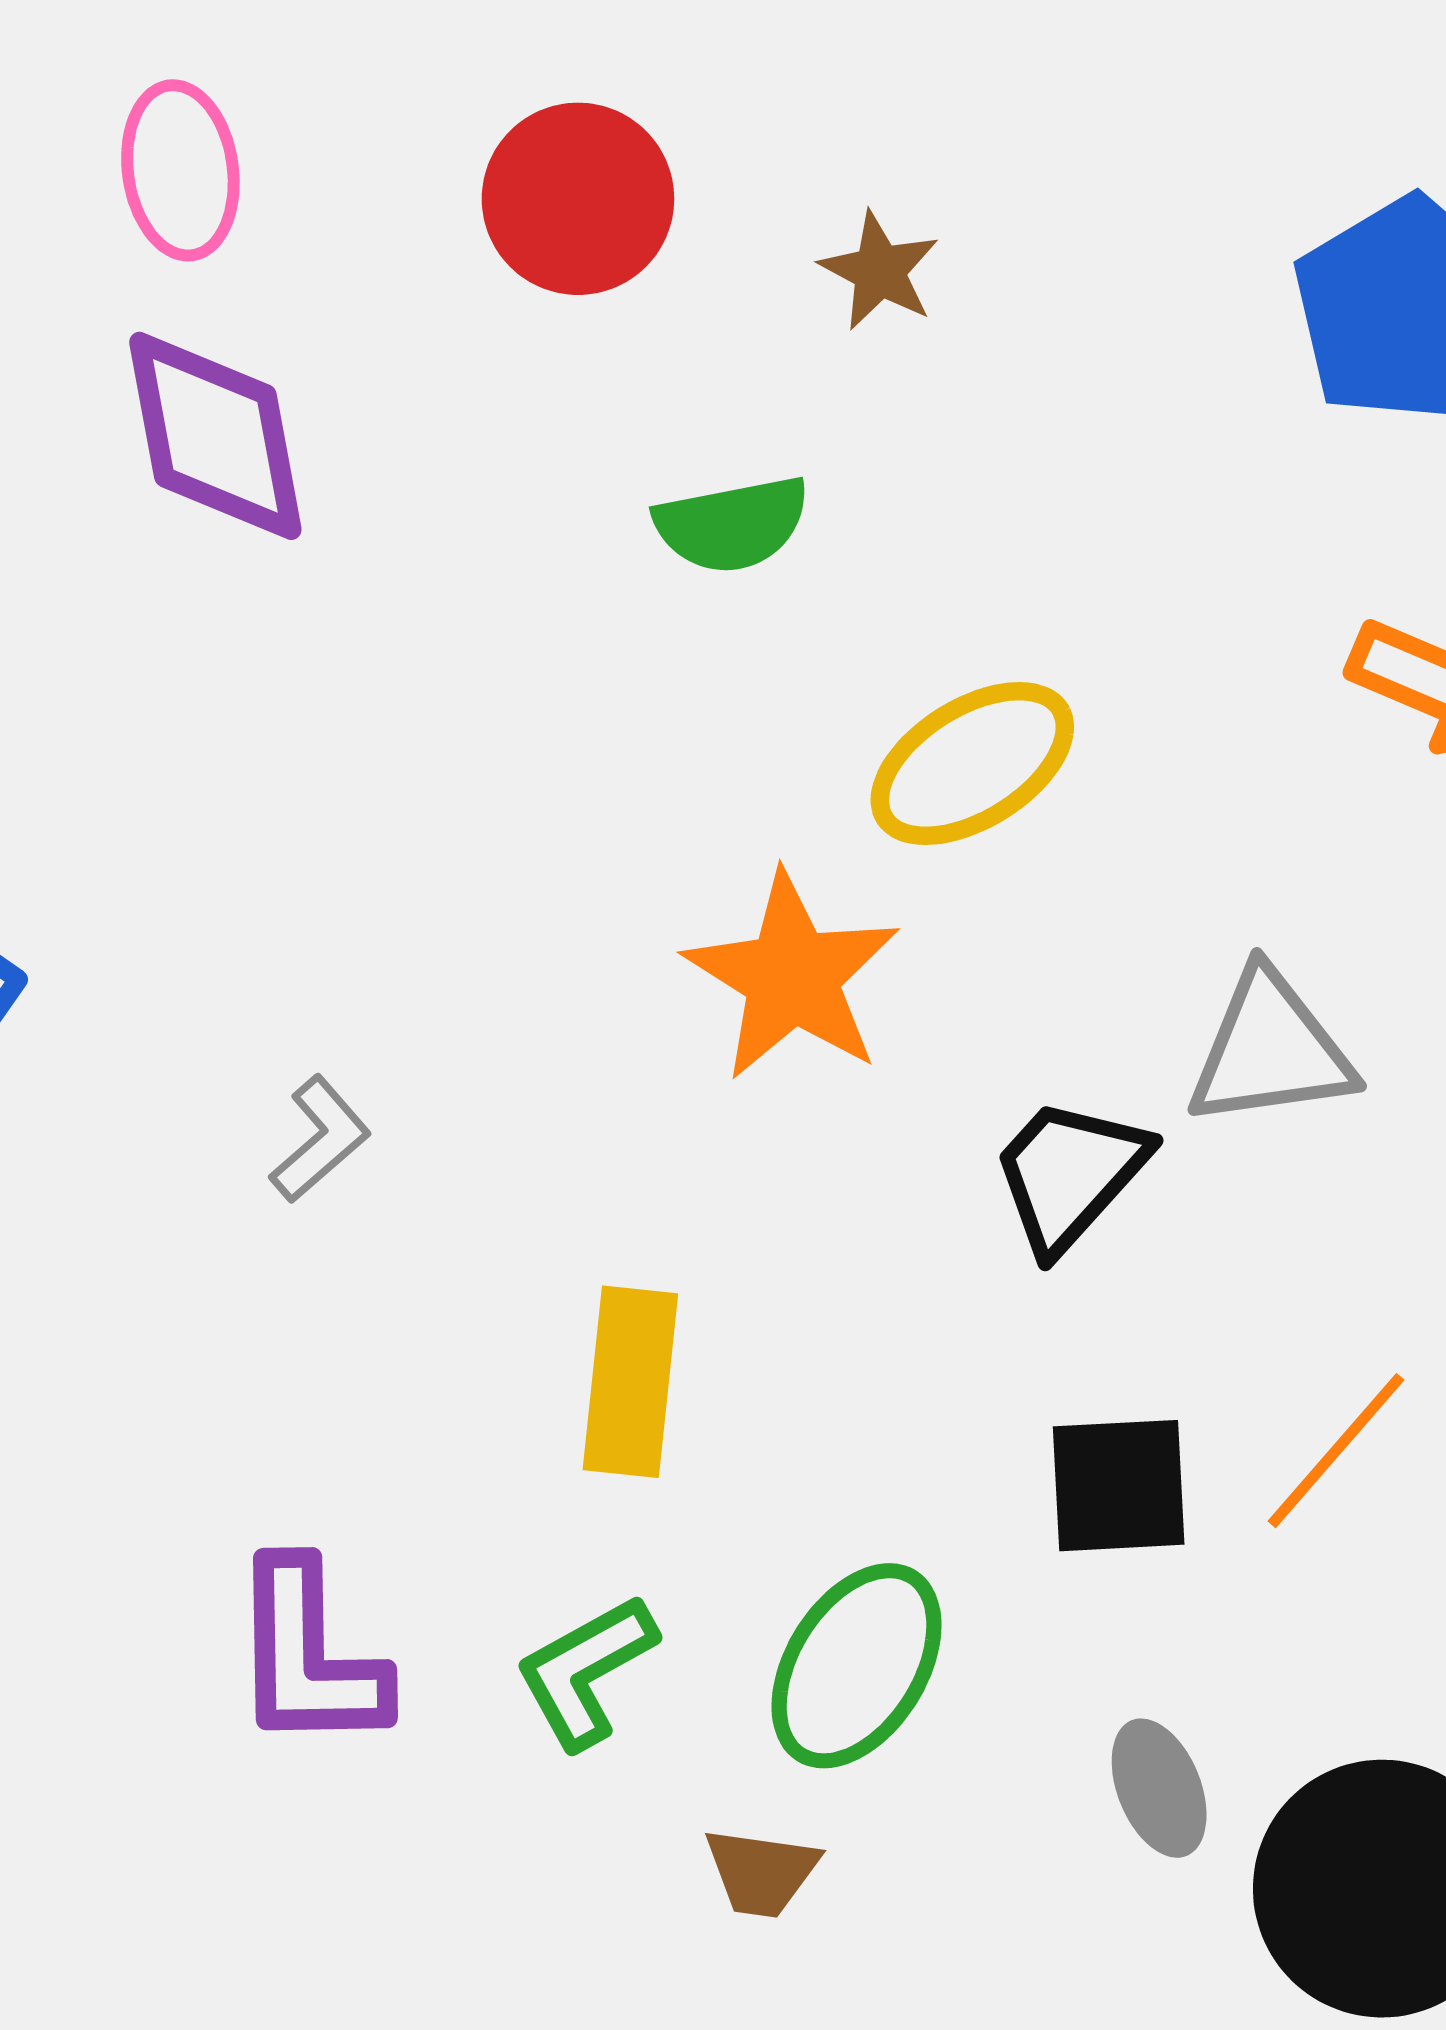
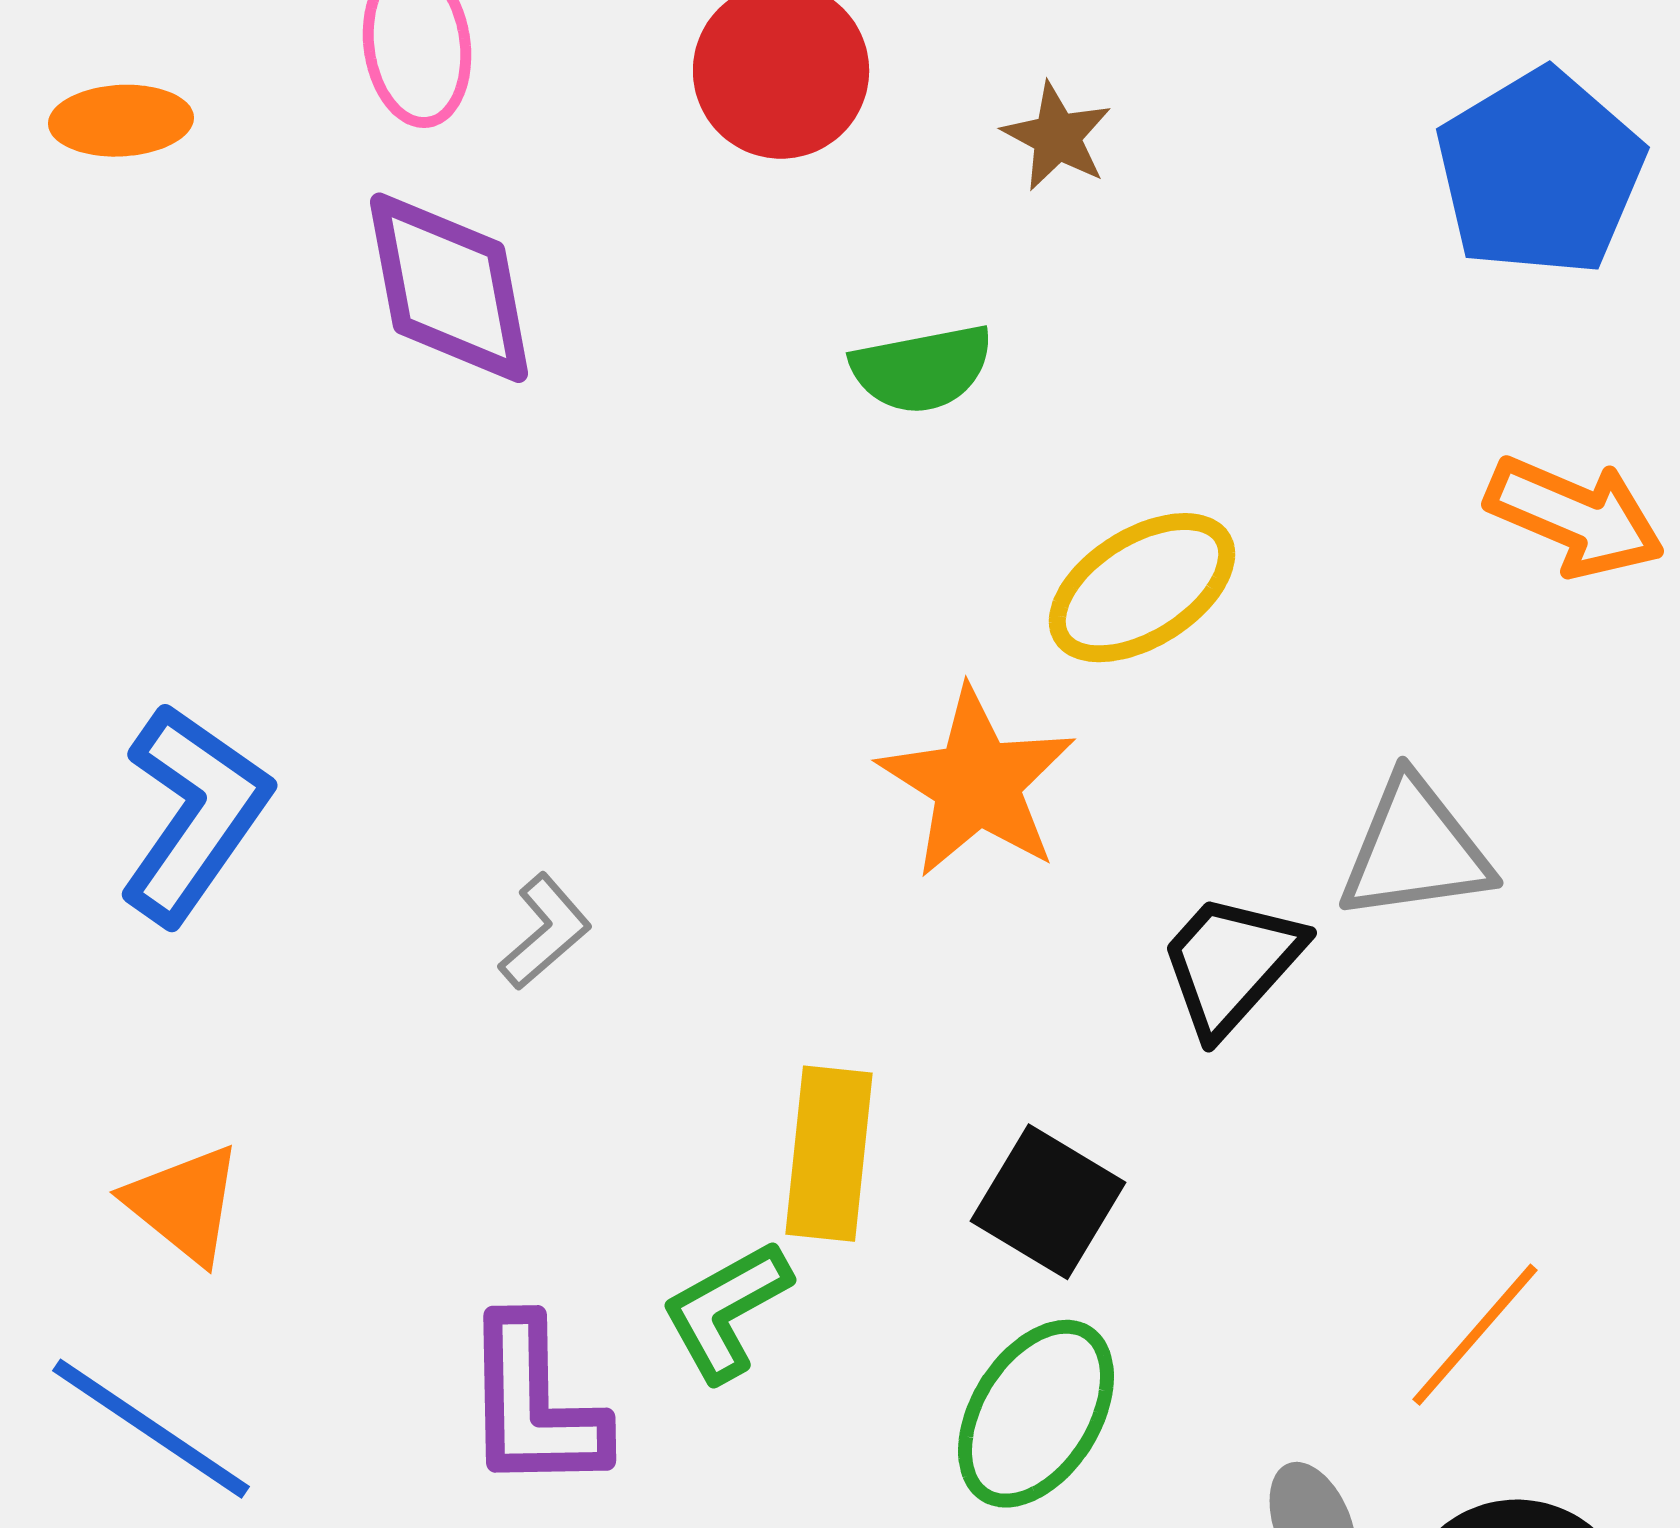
orange line: (1336, 1451) -> (1475, 1335), moved
black square: (1119, 1486) -> (1048, 1202), moved, turned 34
green L-shape: (586, 1671) -> (726, 1311), moved

